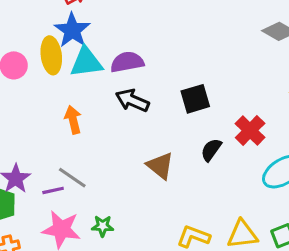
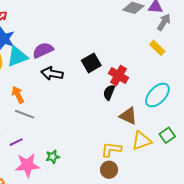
red cross: (250, 131) -> (119, 75), moved
brown triangle: (160, 166) -> (128, 116), moved
gray line: (72, 178) -> (25, 114), moved

